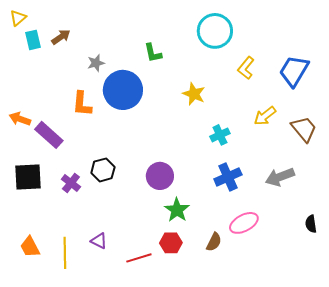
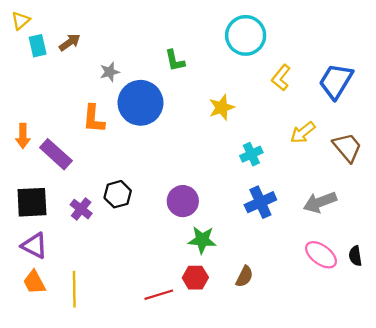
yellow star: (194, 94) -> (222, 107), turned 30
orange arrow: (20, 119) -> (23, 136), turned -110
green star: (177, 210) -> (202, 240), turned -30
pink ellipse: (244, 223) -> (321, 255), moved, turned 64
purple triangle: (99, 241) -> (34, 246), moved, size x1.4

